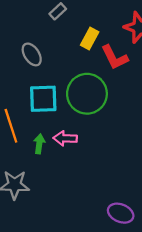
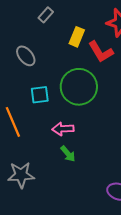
cyan square: (43, 99) -> (40, 95), size x0.7
green arrow: (39, 144) -> (68, 154), moved, turned 138

